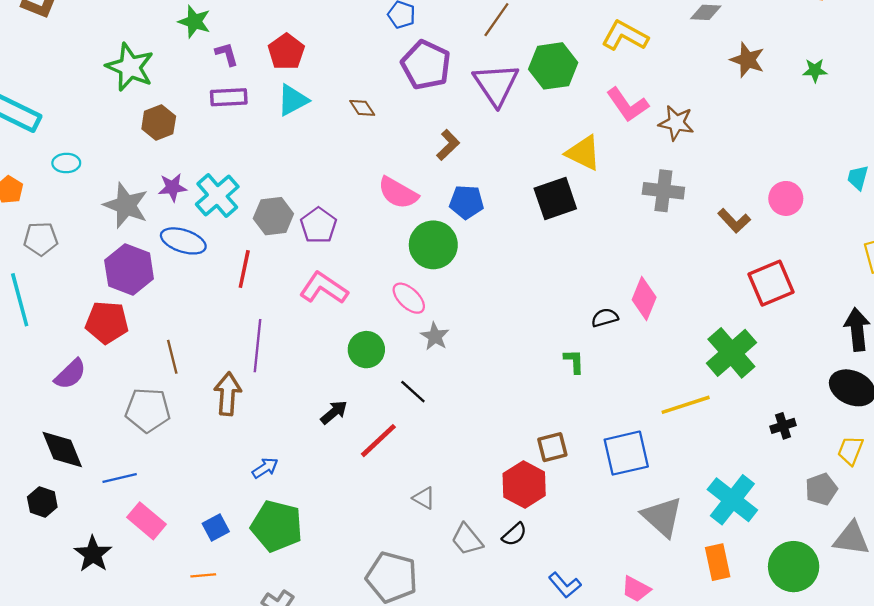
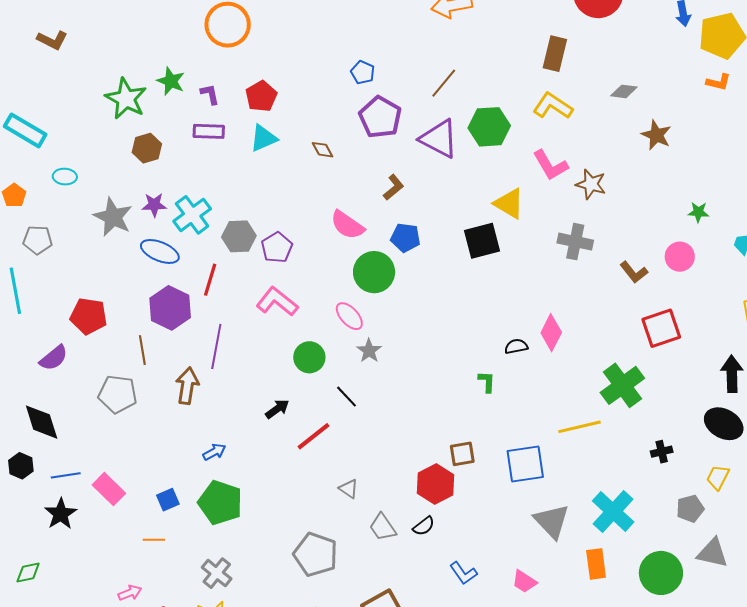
green star: (194, 22) -> (171, 81), moved
green star: (815, 70) -> (698, 212), moved
purple triangle: (496, 84) -> (439, 139), turned -33
purple hexagon: (129, 270) -> (170, 308), moved
blue line: (120, 478) -> (66, 475), moved

